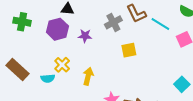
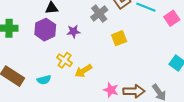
yellow cross: (62, 65) -> (65, 60), moved
yellow arrow: (88, 76) -> (83, 71), turned -126

